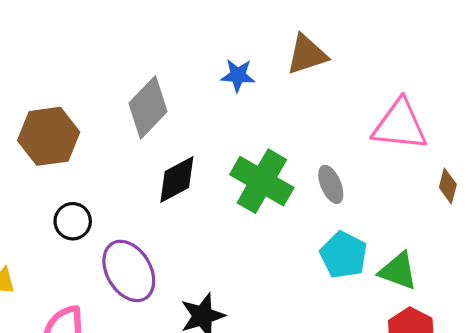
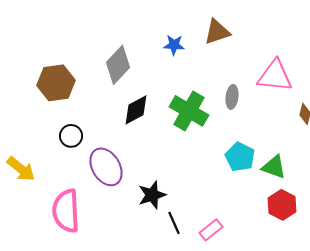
gray ellipse: (331, 184) -> (232, 97), moved, turned 30

